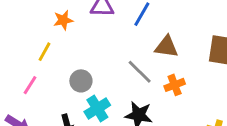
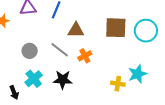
gray circle: (81, 81) -> (30, 51), moved

